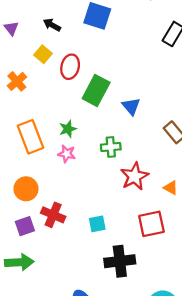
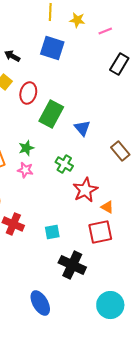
green cross: (111, 147) -> (64, 164), turned 36
orange triangle: (171, 188) -> (107, 207), moved
black cross: (120, 261) -> (72, 265), turned 32

